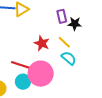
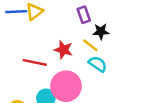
black star: (75, 24) -> (101, 31), moved
red line: (21, 65) -> (35, 62), moved

